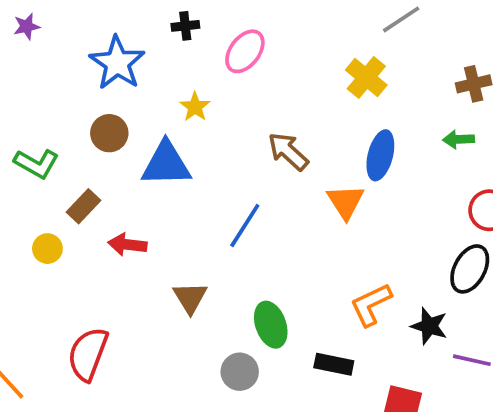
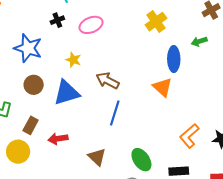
pink ellipse: (245, 51) -> (91, 25), turned 45
yellow cross: (366, 77) -> (156, 22), turned 30
green arrow: (459, 139) -> (199, 41), moved
brown arrow: (288, 151) -> (108, 81), moved
yellow circle: (47, 249) -> (18, 152), size x1.5

